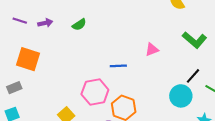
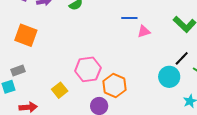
blue line: (118, 66) -> (129, 18), moved
gray rectangle: (14, 88) -> (18, 71), moved

